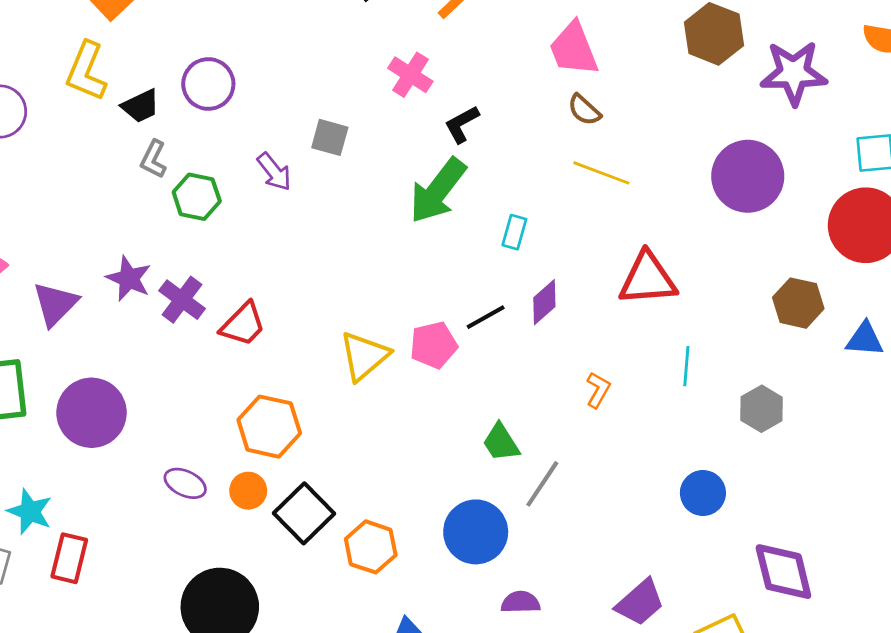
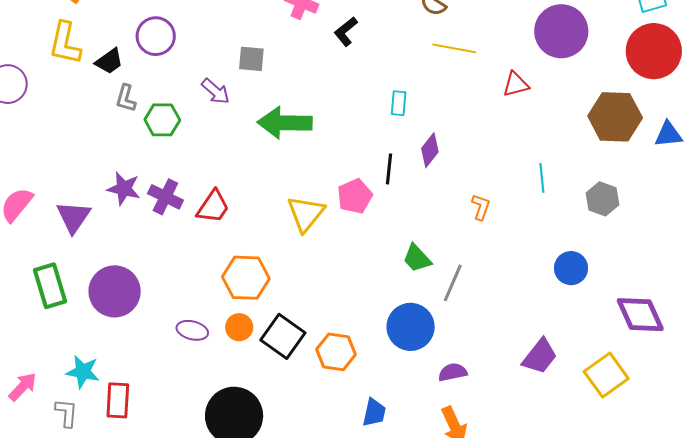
green arrow: (438, 191) -> (285, 123), moved, turned 64
red triangle: (648, 279) -> (516, 84), moved, size x0.6
brown hexagon: (798, 303) -> (615, 117), size x1.4
black line: (486, 317) -> (389, 169), turned -44

